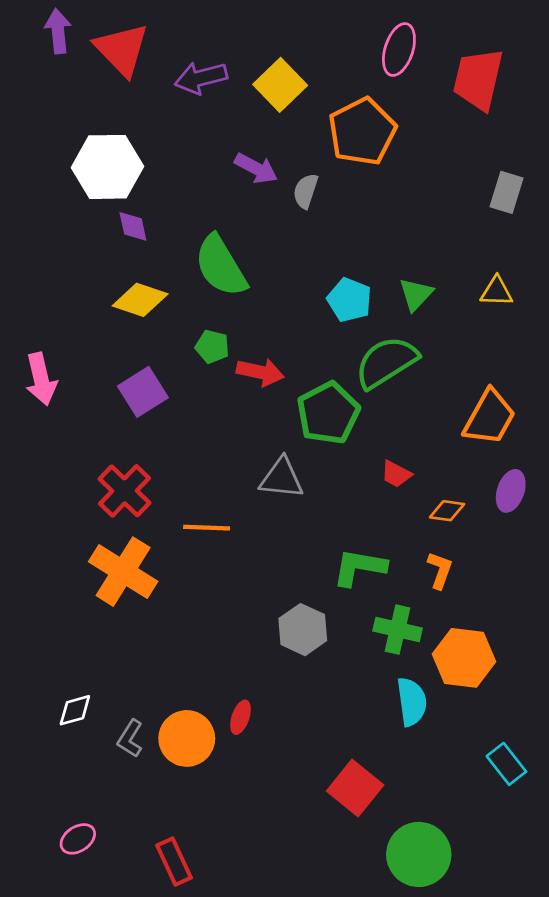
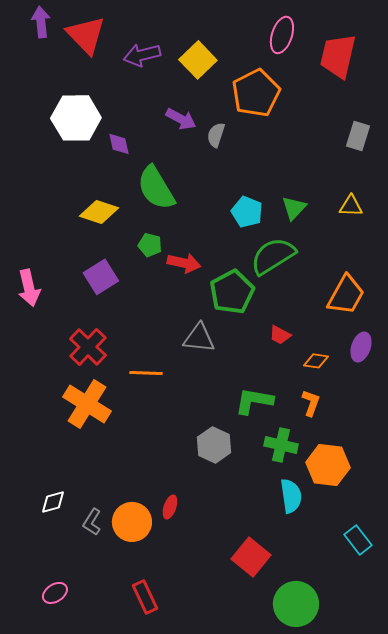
purple diamond: (133, 226) -> (119, 144), moved
pink arrow: (41, 379) -> (29, 288), moved
red rectangle: (174, 862) -> (145, 597), moved

